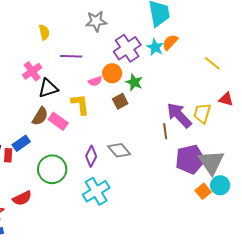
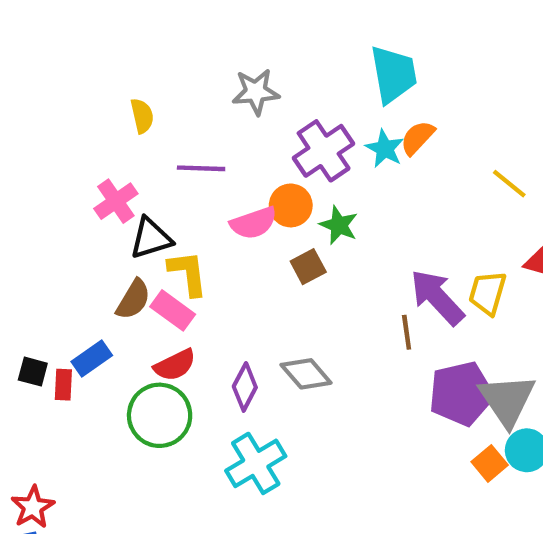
pink semicircle: (95, 81) -> (254, 223), size x1.5
yellow L-shape: (80, 104) -> (188, 273), moved
red semicircle: (22, 198) -> (175, 365), moved

